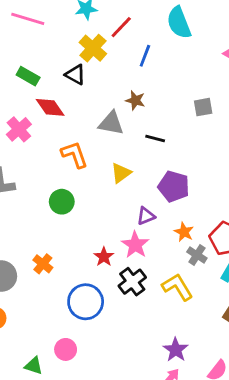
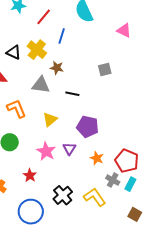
yellow cross: (93, 48) -> (37, 50), moved
purple triangle: (146, 216) -> (69, 149), turned -32
pink star: (135, 245) -> (46, 151), moved
gray cross: (197, 255) -> (113, 180), moved
red star: (104, 257) -> (30, 175), moved

